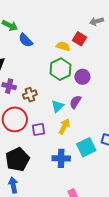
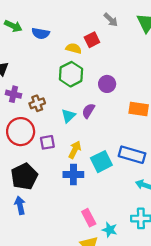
gray arrow: (97, 21) -> (111, 20), turned -120
red square: (80, 39) -> (92, 40), turned 32
blue semicircle: (26, 40) -> (41, 33), moved, turned -35
purple circle: (82, 77) -> (107, 84), moved
yellow arrow: (64, 126) -> (75, 150), moved

